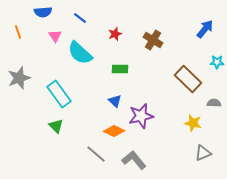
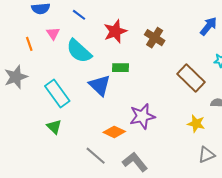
orange line: (18, 32) -> (29, 44), moved
red star: (115, 34) -> (115, 31), size x1.6
blue triangle: (115, 101) -> (100, 85), moved, size x1.6

